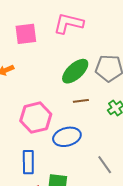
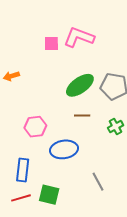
pink square: (26, 34) -> (51, 43), moved, size x0.7
pink hexagon: (36, 118) -> (35, 127), size x0.7

